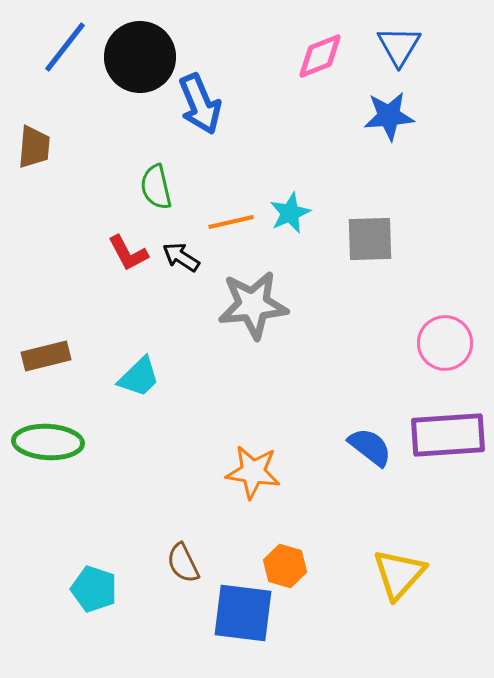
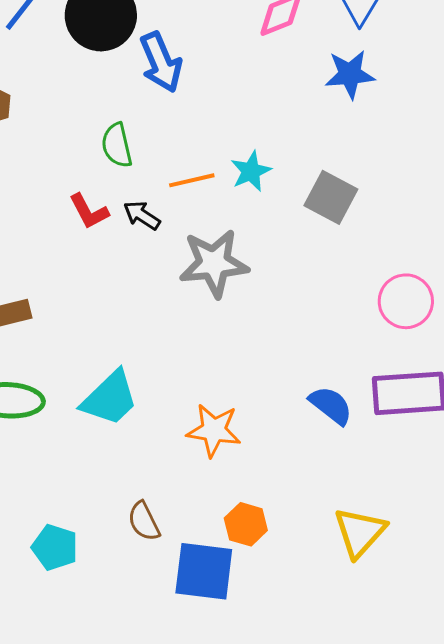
gray square: (370, 239) -> (331, 197), turned 30
cyan trapezoid: (139, 377) -> (110, 398), moved, size x1.4

